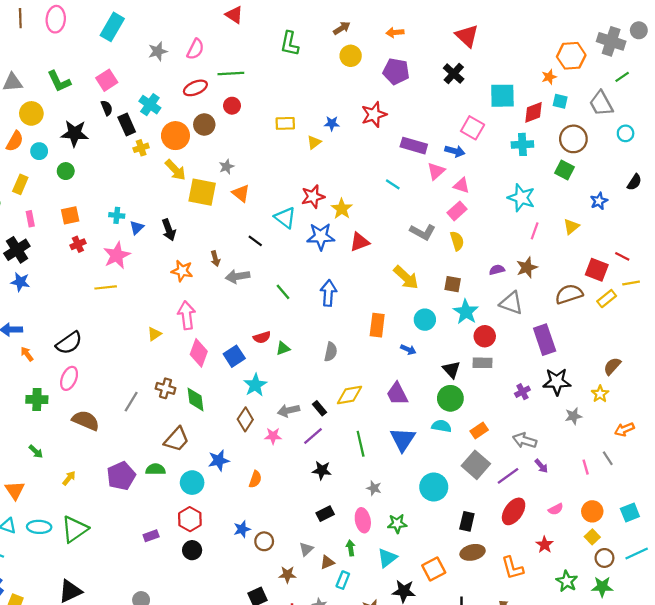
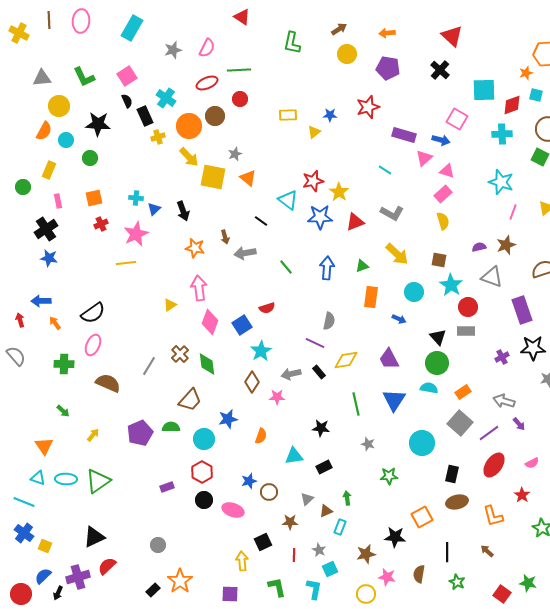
gray L-shape: (423, 232) -> (392, 213), moved
green triangle: (283, 348) -> (362, 266), moved
brown cross: (165, 388) -> (180, 354), turned 30
purple line: (313, 436) -> (315, 343), moved, turned 66
pink ellipse: (363, 520) -> (233, 510), moved, turned -60
cyan triangle: (387, 558) -> (294, 456), moved, turned 30

